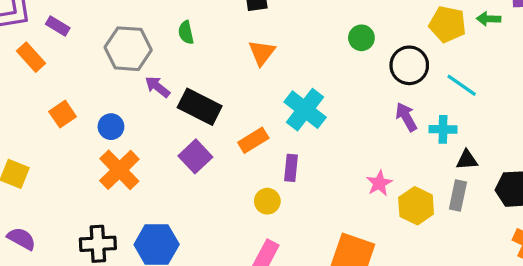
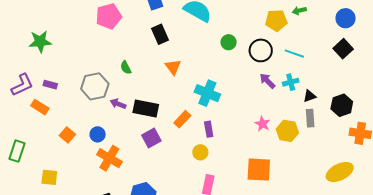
purple square: (195, 156) -> (151, 138), turned 30

